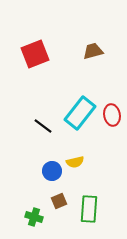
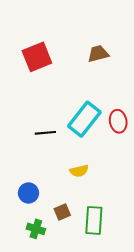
black line: (43, 126) -> (45, 133), turned -42
blue circle: (52, 171) -> (28, 193), moved

